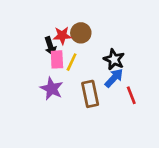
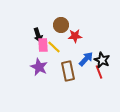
red star: (62, 36) -> (75, 36), moved
black star: (114, 59) -> (102, 60), moved
yellow line: (72, 62) -> (54, 47), turned -72

